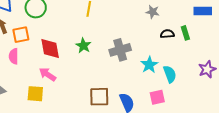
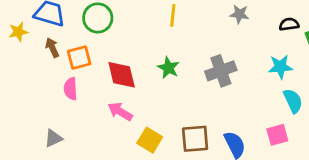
gray star: (153, 12) -> (239, 14), moved
black semicircle: (167, 34) -> (289, 24), moved
cyan star: (149, 65) -> (280, 67), moved, turned 30
yellow square: (35, 94) -> (150, 140), moved, turned 30

